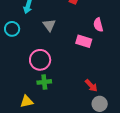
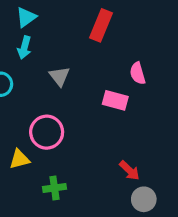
green cross: (44, 82) -> (54, 188), moved
yellow triangle: (27, 101) -> (19, 159), moved

